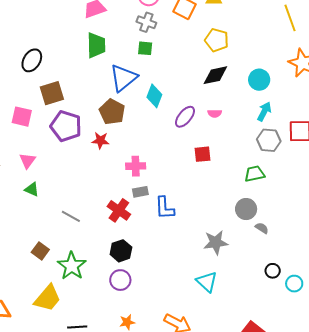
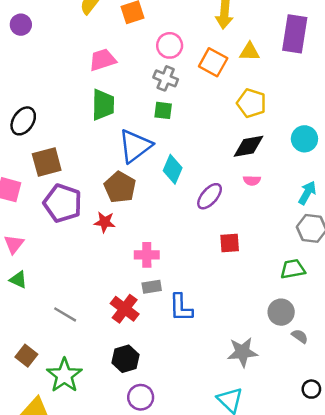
cyan circle: (259, 80) -> (304, 139), moved
pink semicircle: (215, 113) -> (252, 180), moved
purple circle: (120, 280) -> (141, 397), moved

